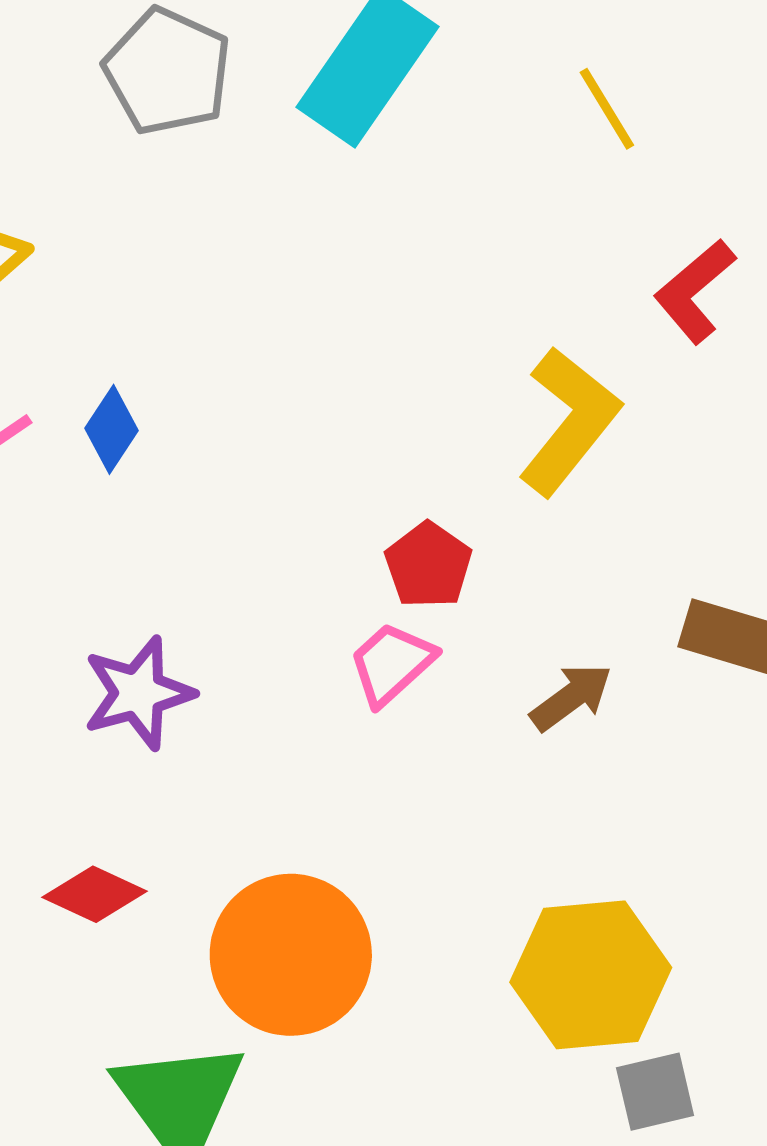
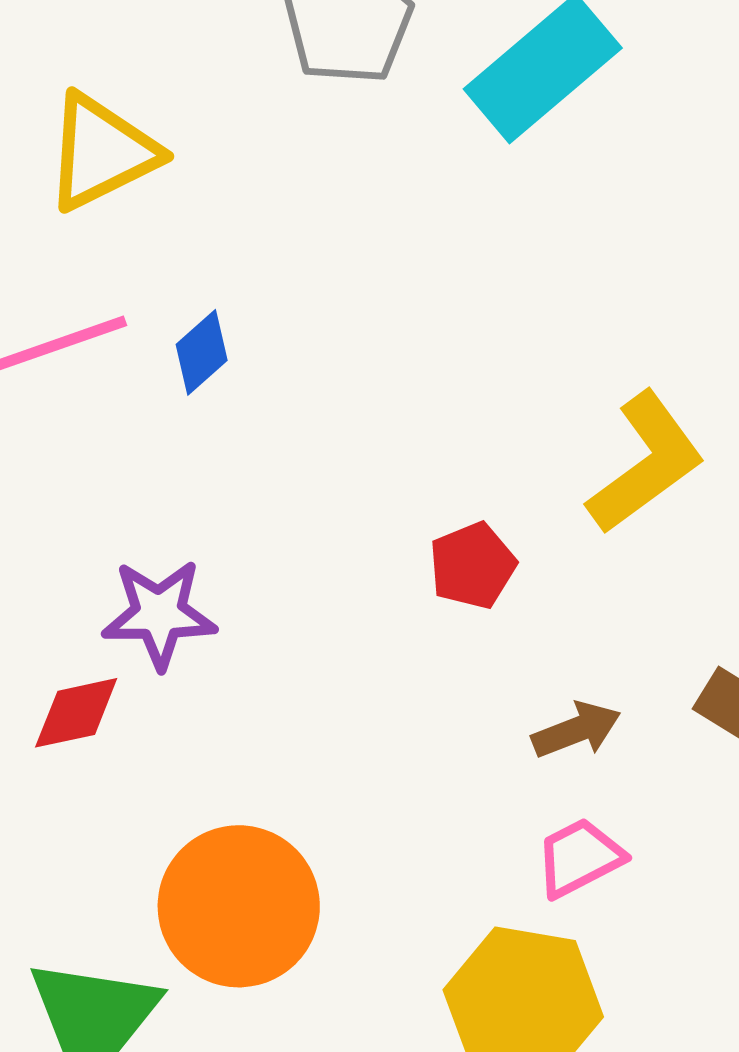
pink trapezoid: (392, 664) -> (579, 858), moved
red diamond: (94, 894) -> (76, 713), moved, turned -52

